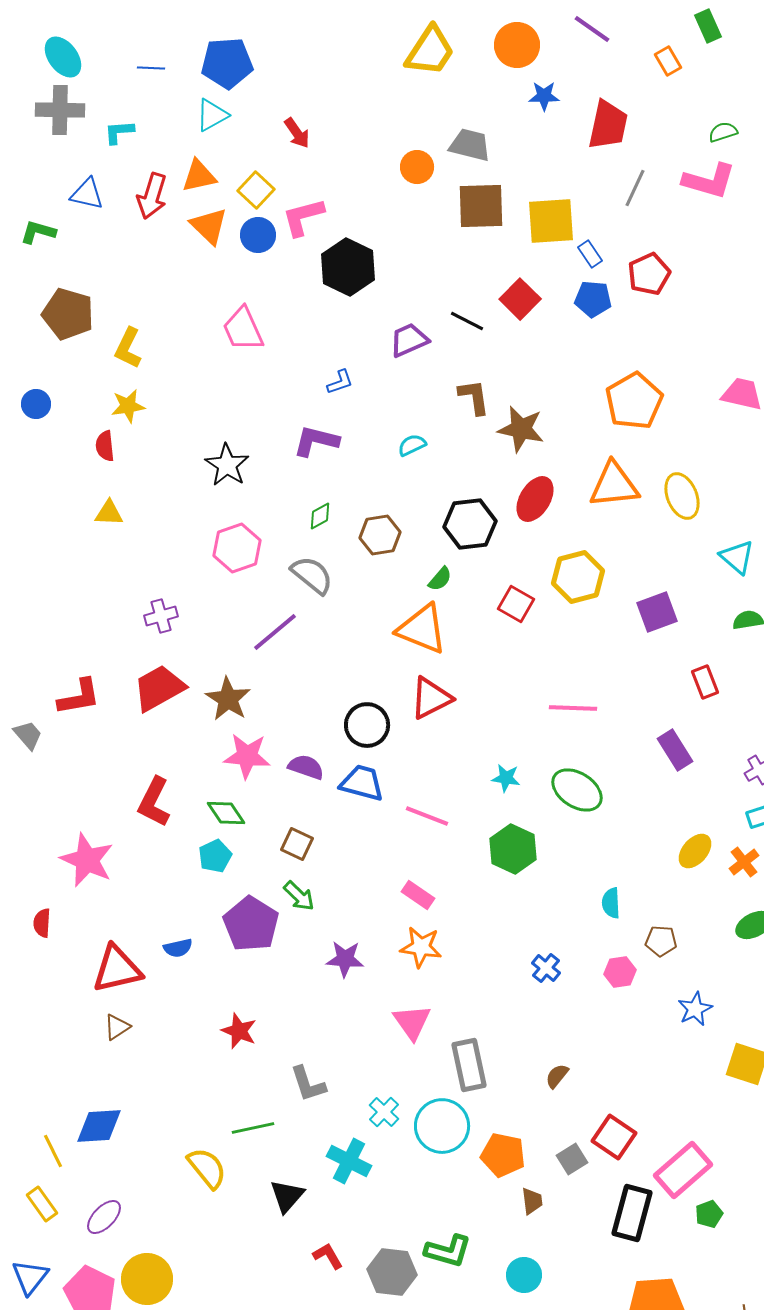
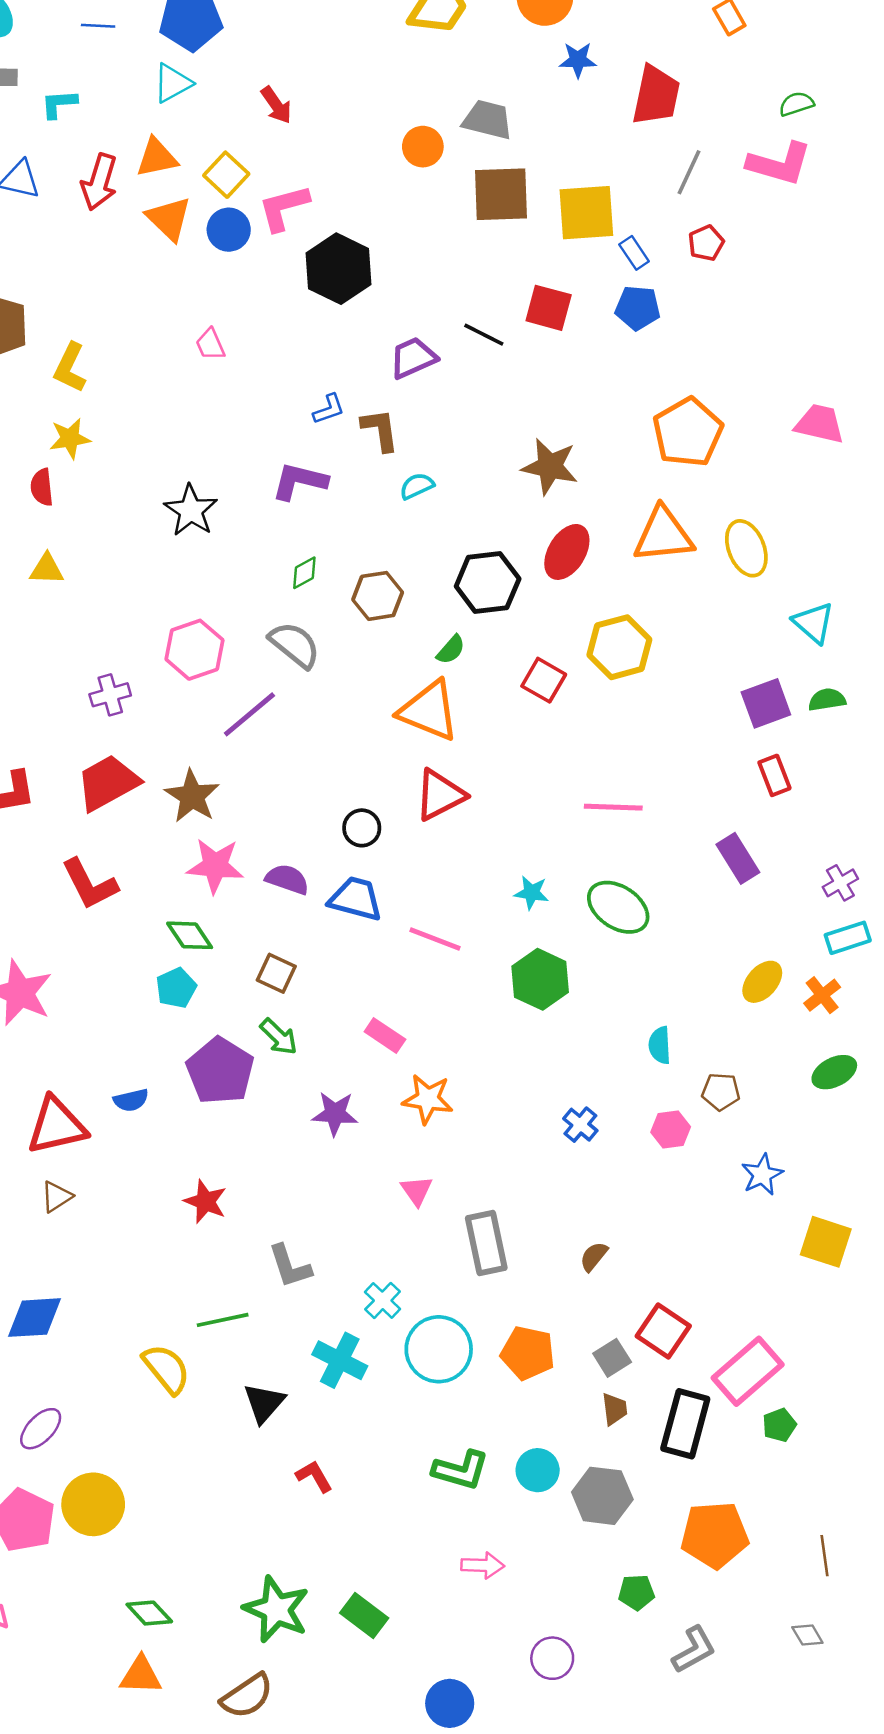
red pentagon: (649, 274) -> (706, 243), moved, size x0.7
red square: (520, 299) -> (549, 308), turned -30
pink trapezoid: (243, 329) -> (210, 344), size x0.6
brown L-shape: (474, 397) -> (380, 430), moved
pink hexagon: (237, 548) -> (194, 650), moved
purple square: (657, 612) -> (766, 703), moved
black circle: (367, 725) -> (362, 828), size x0.7
red L-shape: (154, 802) -> (89, 884), moved, turned -54
pink rectangle: (418, 895) -> (385, 1035), moved
pink triangle: (412, 1022) -> (417, 1191), size x0.7
cyan circle: (442, 1126) -> (439, 1349), moved
brown trapezoid: (532, 1201) -> (615, 1409), moved
gray hexagon: (392, 1272) -> (602, 1496), moved
cyan circle: (524, 1275) -> (538, 1470), moved

